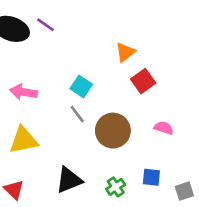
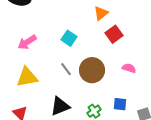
pink arrow: (24, 92) -> (27, 42), turned -42
gray line: (77, 114) -> (66, 69), moved

